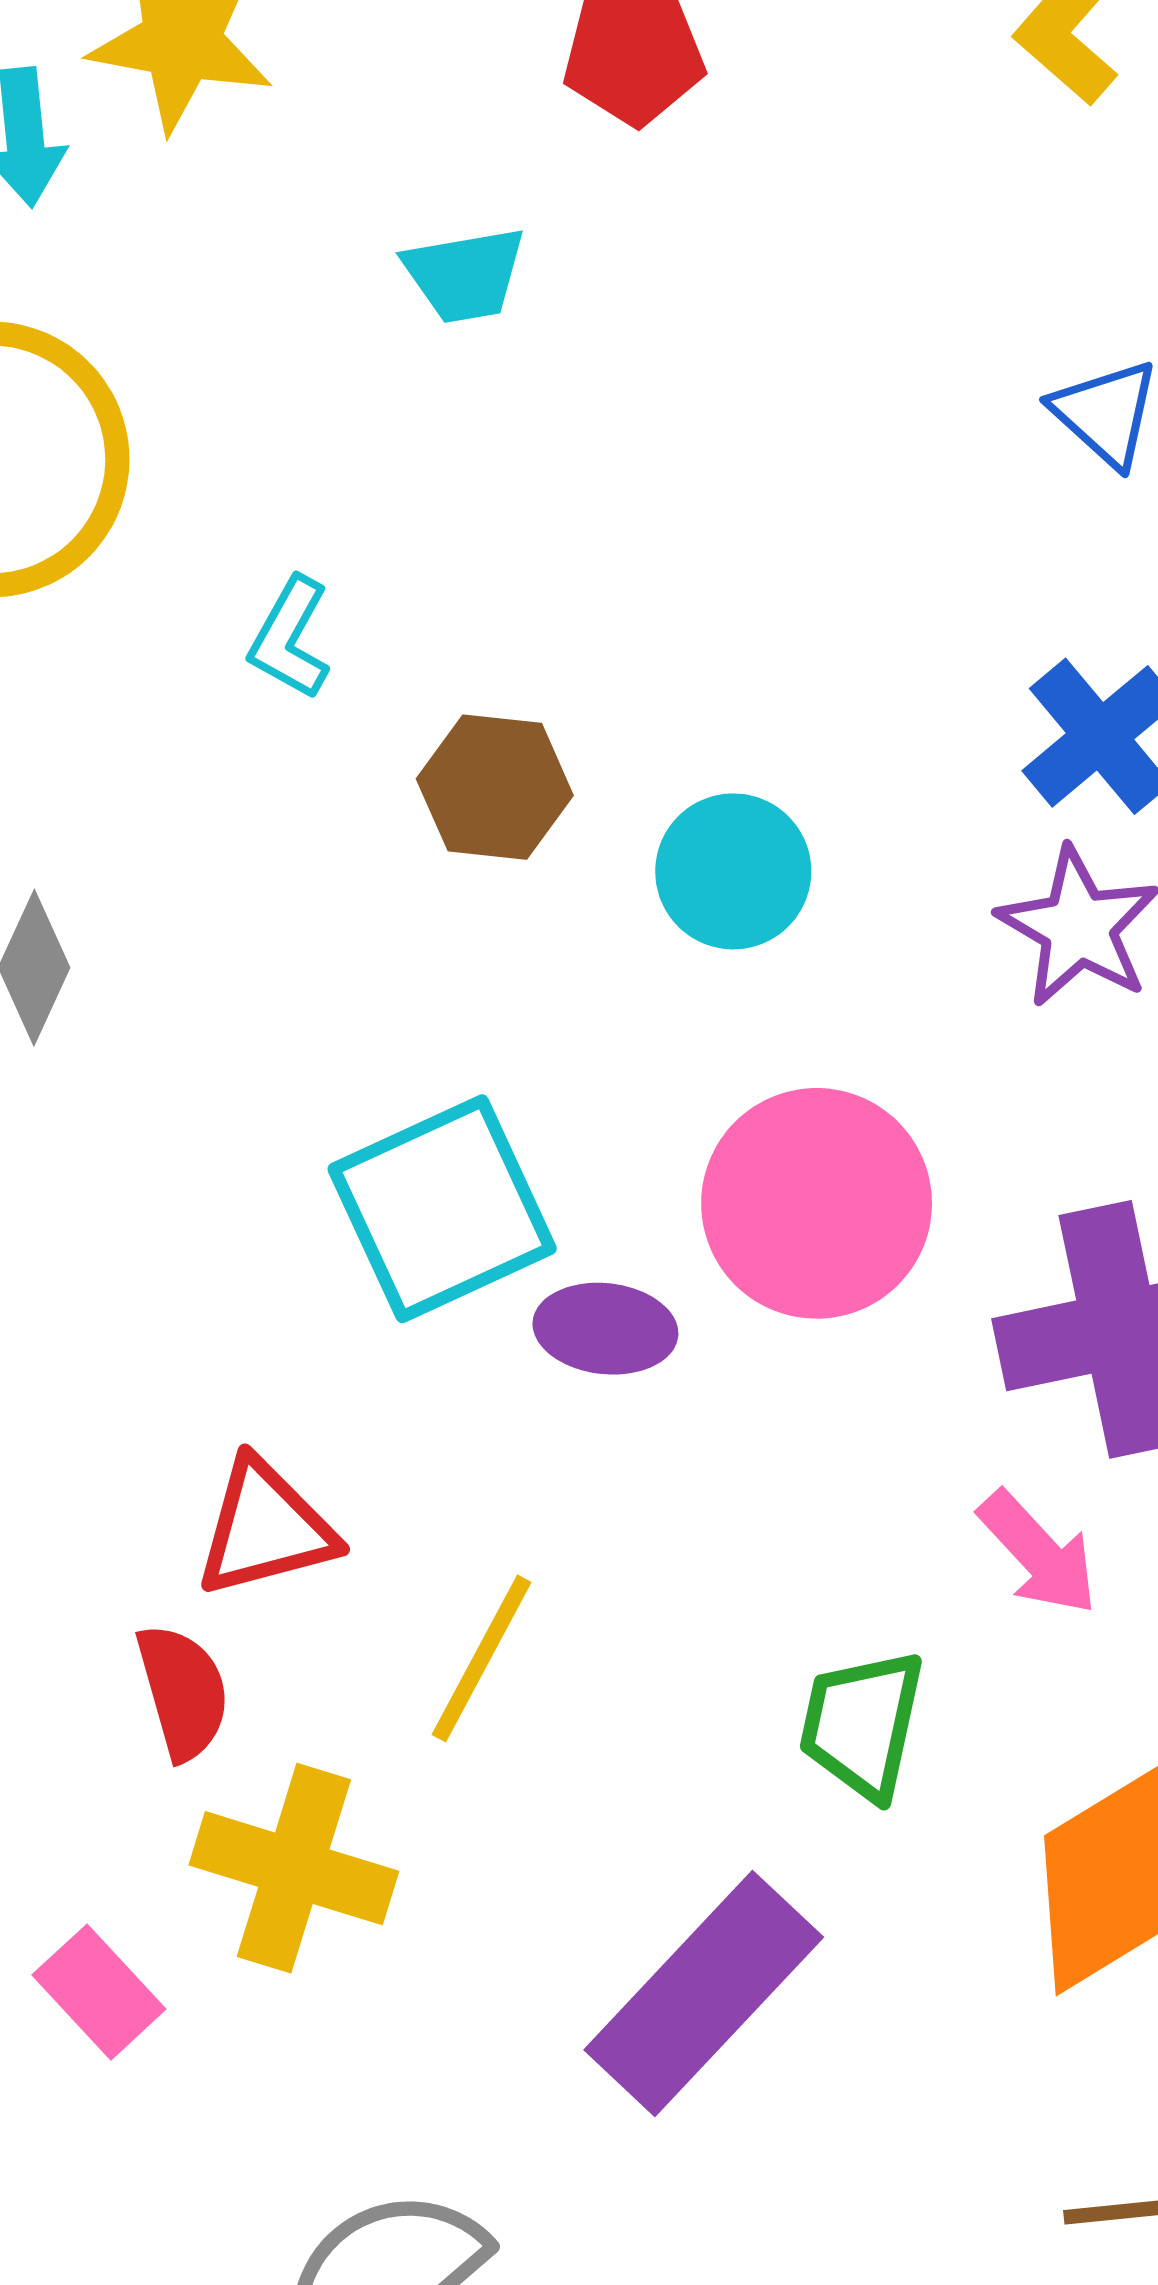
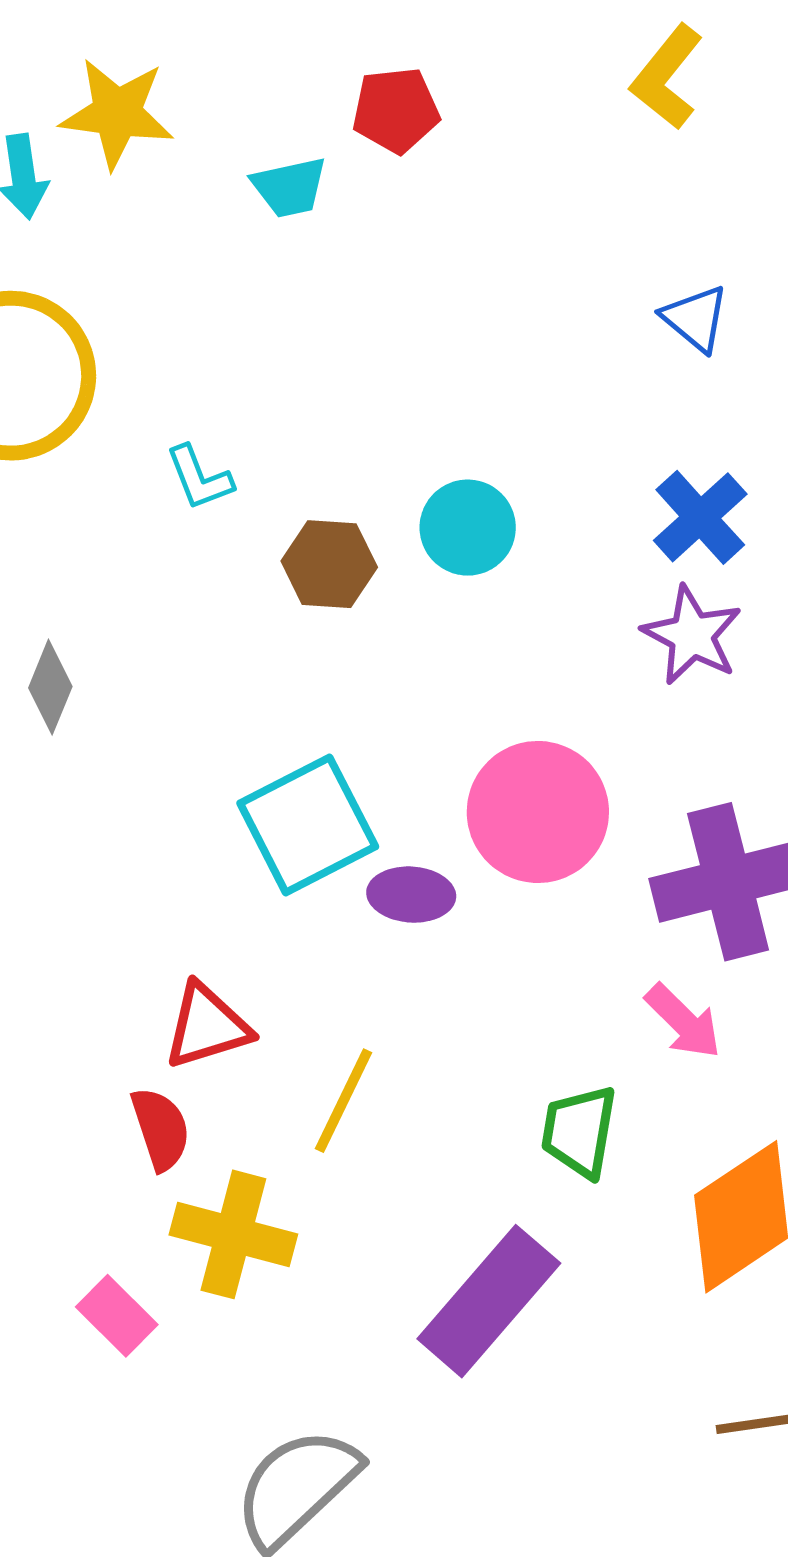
cyan trapezoid: (465, 275) -> (290, 187), moved
cyan L-shape: (290, 638) -> (199, 478), turned -48
cyan circle: (733, 871) -> (468, 528), moved

